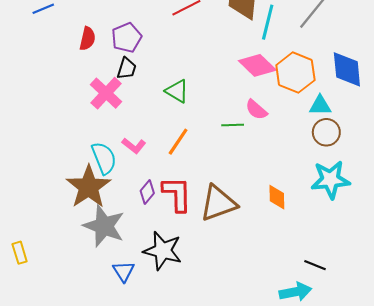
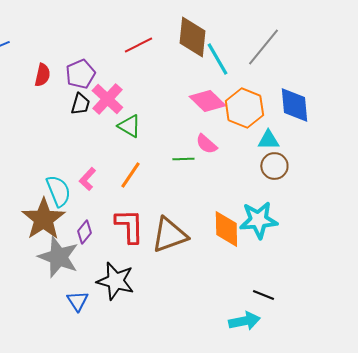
cyan line: (268, 22) -> (217, 59), turned -44
pink cross: (106, 93) -> (107, 99), moved
pink L-shape: (134, 146) -> (87, 179), turned 95
cyan star: (330, 180) -> (258, 220), moved
purple diamond: (147, 192) -> (84, 232), moved
orange diamond: (277, 197) -> (226, 229), size x1.5

